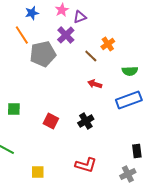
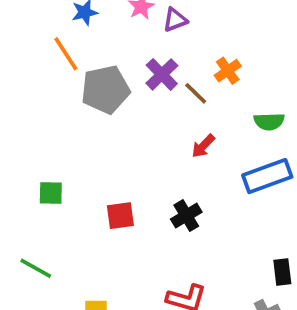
purple cross: (66, 35) -> (162, 74), moved
red arrow: (95, 84) -> (203, 146), turned -64
red square: (51, 121) -> (120, 216), turned -35

